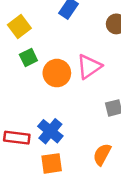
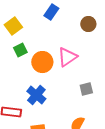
blue cross: (50, 131) -> (36, 95), moved

